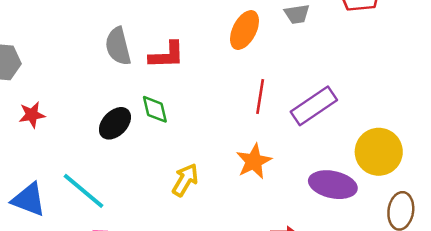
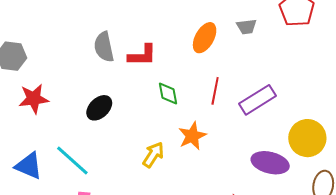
green diamond: (155, 109) -> (168, 93), moved
red star: (32, 115) -> (34, 99), size x1.4
orange star: (254, 161) -> (192, 136), moved

